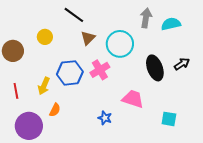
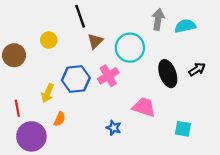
black line: (74, 15) -> (80, 16), turned 35
red line: (16, 91) -> (17, 108), moved

